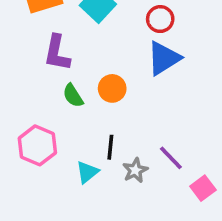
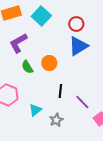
purple L-shape: (57, 53) -> (18, 43), turned 50
black line: (110, 147) -> (60, 91), moved
gray star: (135, 170) -> (56, 120), moved

